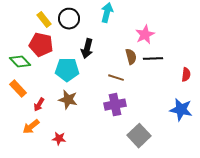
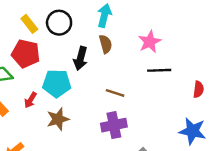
brown semicircle: (131, 57) -> (106, 44), moved
brown star: (68, 100) -> (58, 119), turned -30
red arrow: (39, 105) -> (30, 100), moved

